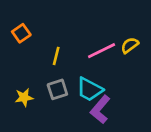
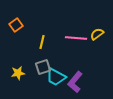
pink line: (102, 51) -> (76, 38), turned 30
cyan trapezoid: (90, 89) -> (56, 77), moved

